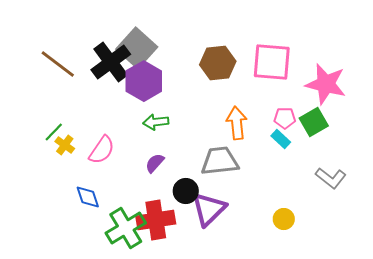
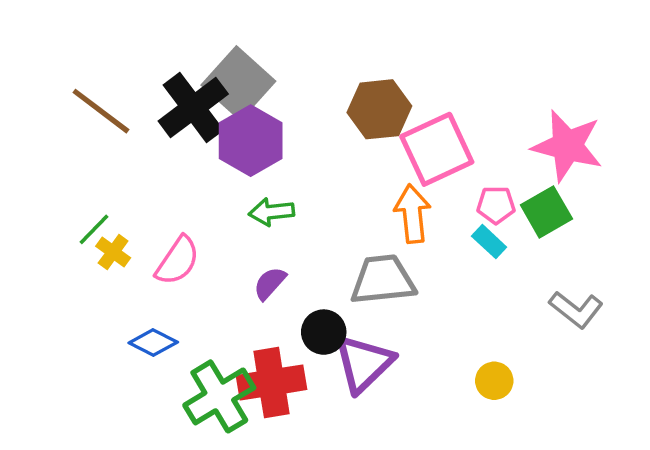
pink square: (272, 62) -> (437, 149), moved, turned -30
blue diamond: (88, 197) -> (153, 342), turned -44

